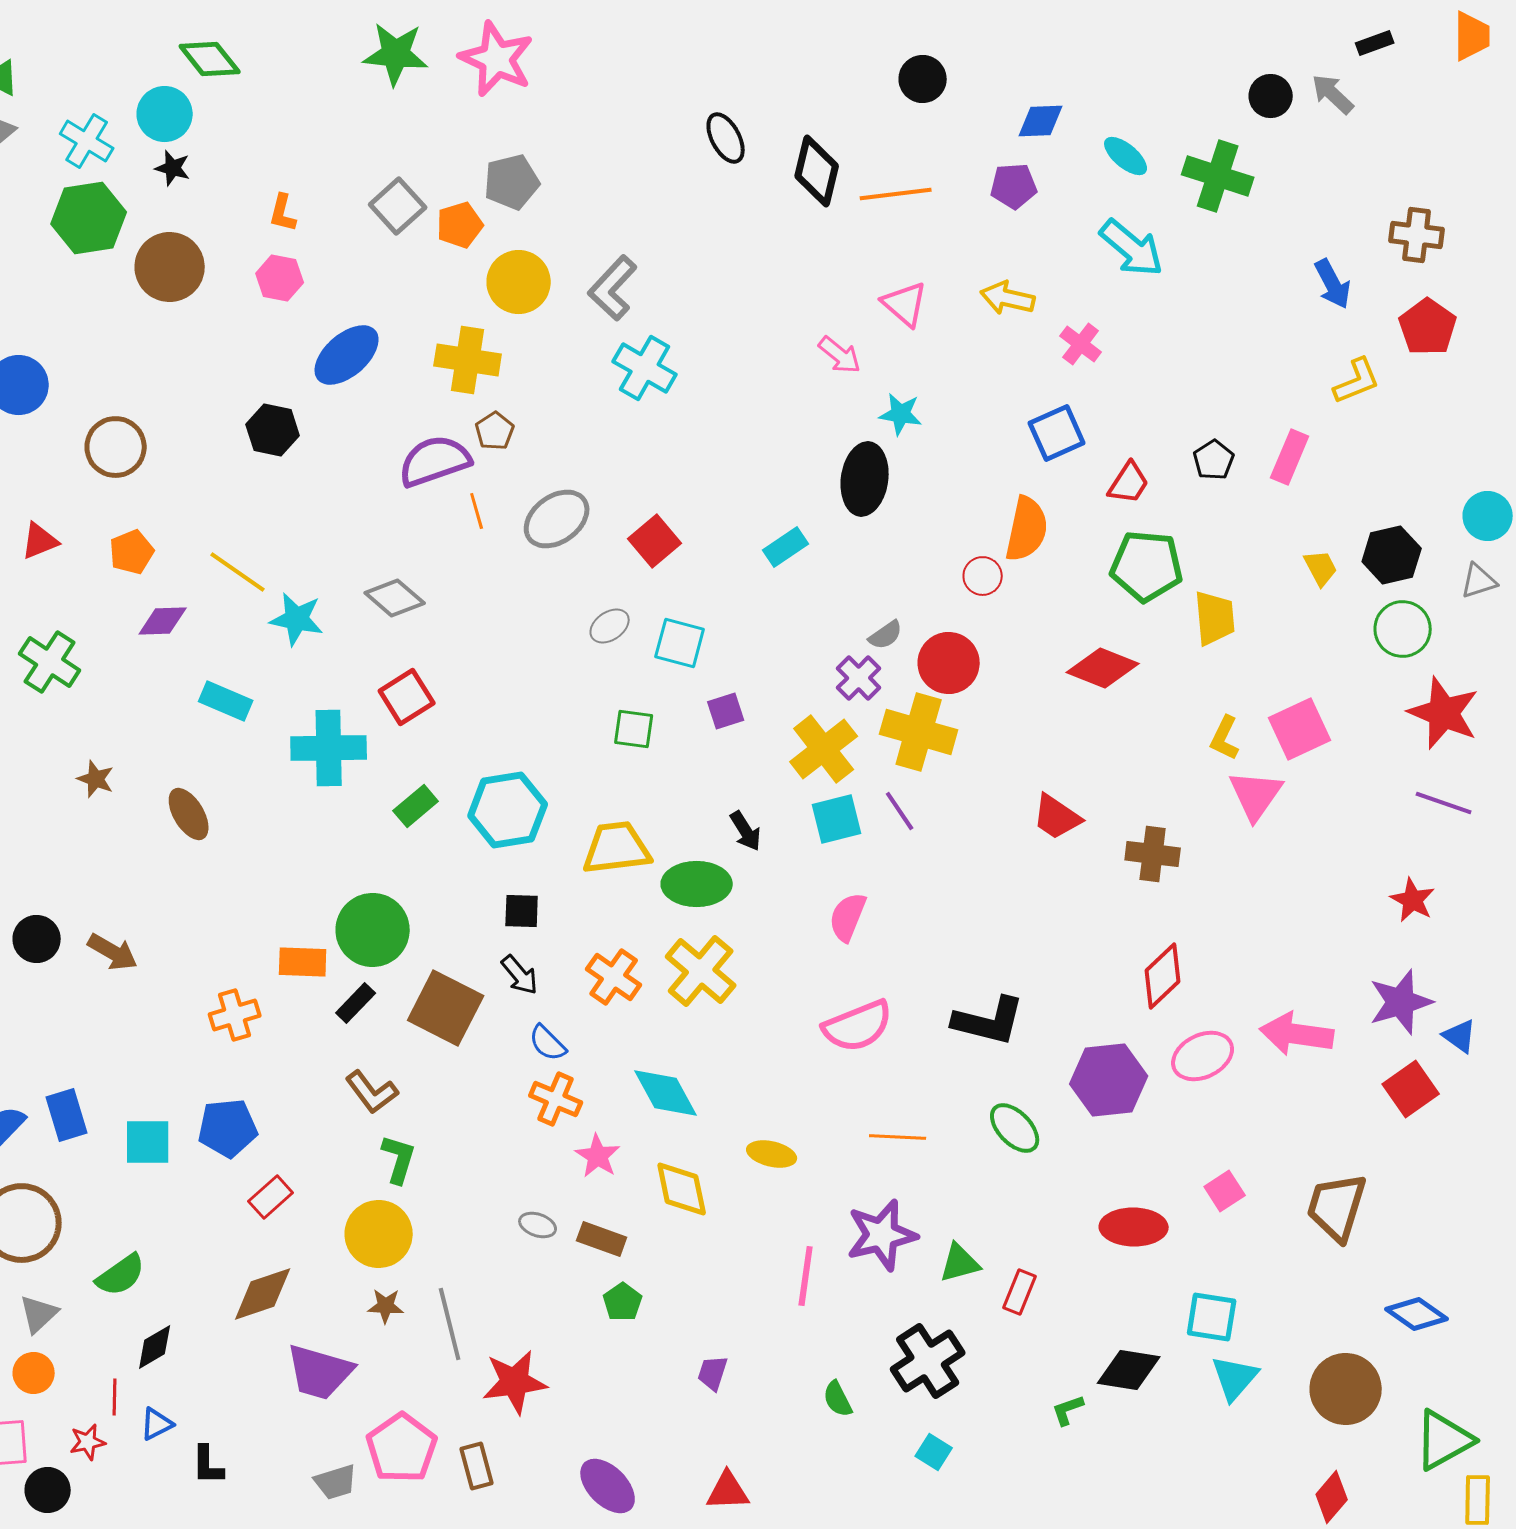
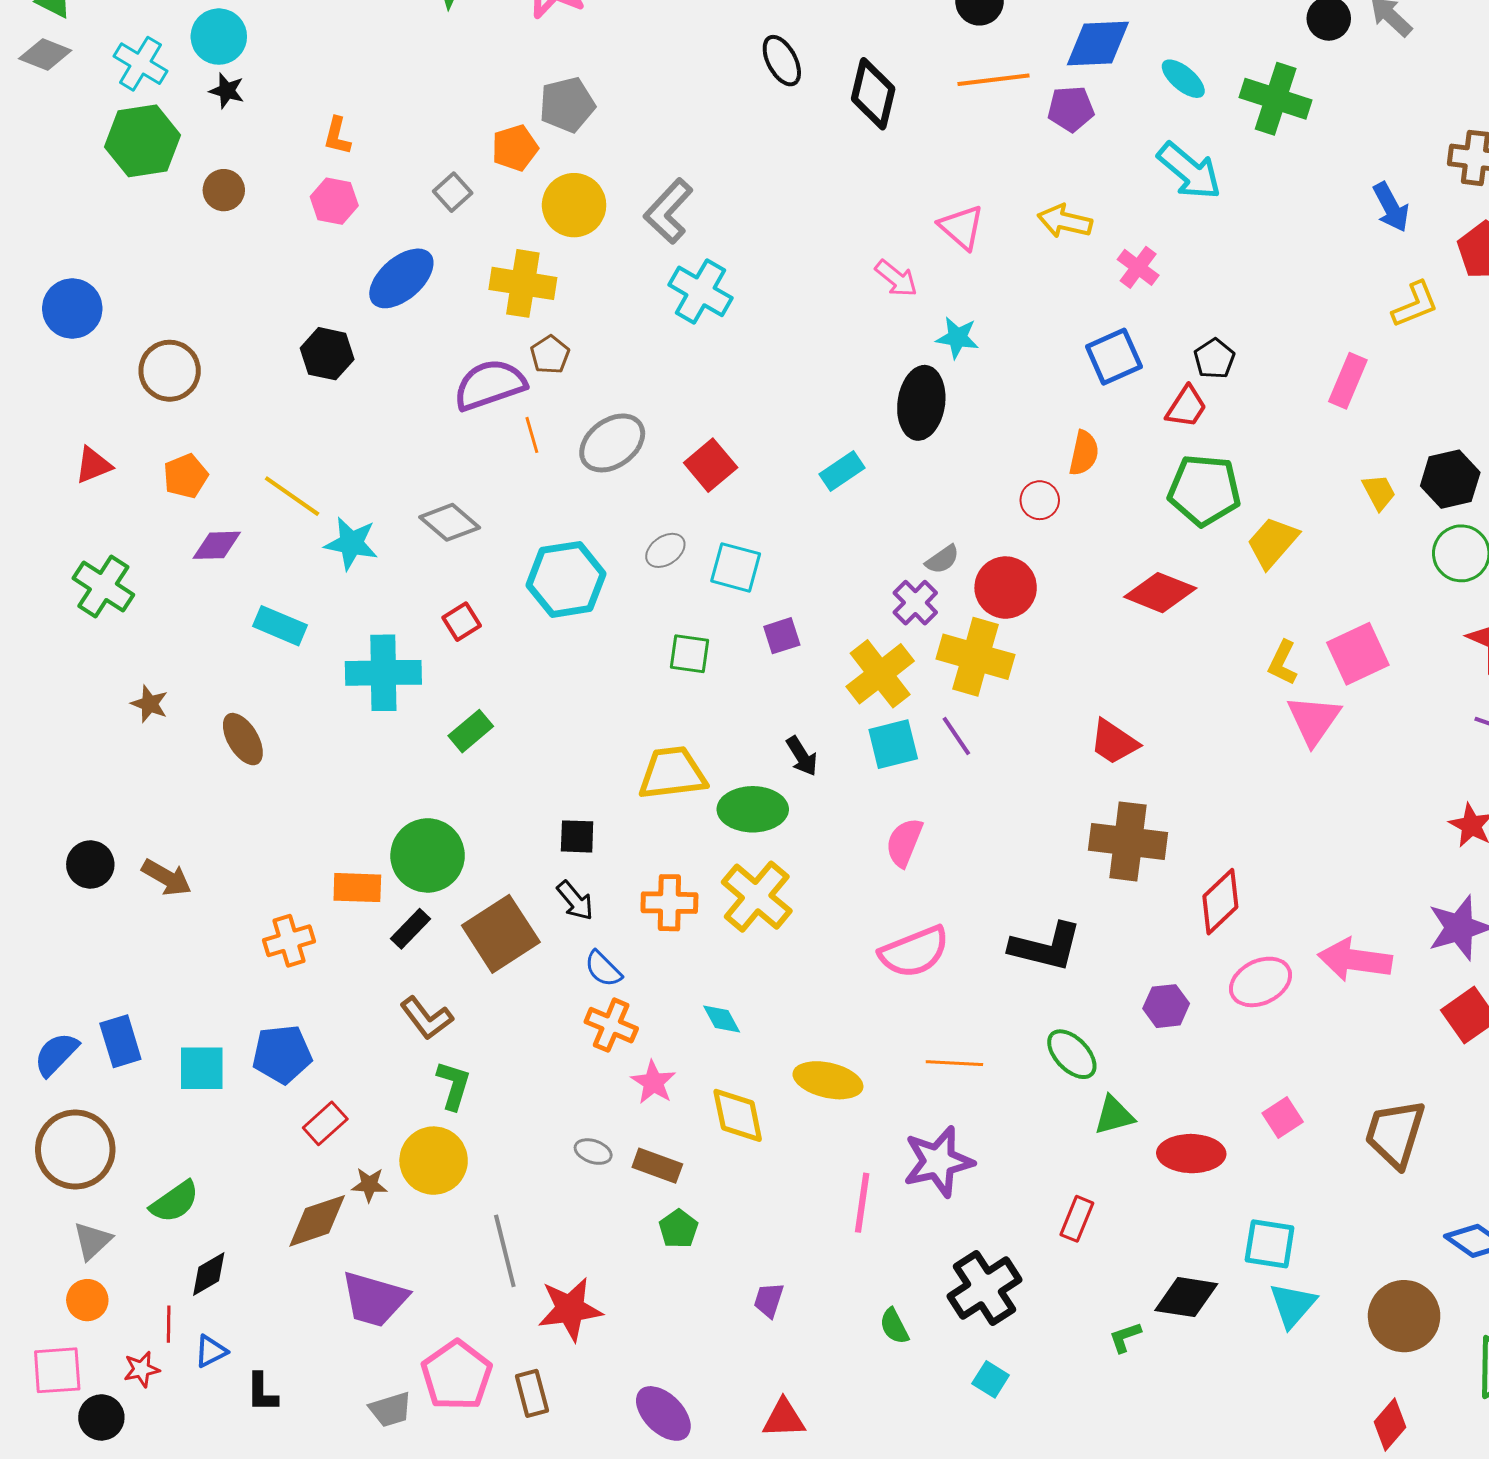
blue diamond: (1041, 121) -> (1098, 44), size x1.4
orange line: (896, 194) -> (994, 80), moved
gray square: (398, 206) -> (453, 192), moved, size x0.7
brown circle: (170, 267) -> (224, 190), size x0.6
black pentagon: (1214, 460) -> (1214, 359), moved
orange semicircle: (1027, 529) -> (1084, 453), size x0.7
yellow trapezoid: (1215, 618) -> (1273, 542), turned -134
red square: (407, 697) -> (462, 622), size x0.7
cyan hexagon: (508, 810) -> (566, 579), moved
brown cross: (1153, 854) -> (1128, 841), moved, size x1.4
orange cross: (614, 977) -> (669, 903), turned -34
brown square: (446, 1008) -> (501, 934), turned 30
purple hexagon: (1109, 1080) -> (1166, 1006), size x0.6
cyan diamond: (666, 1093) -> (722, 1019), size x0.6
yellow ellipse: (772, 1154) -> (828, 1080), size x1.4
green triangle: (960, 1263) -> (1114, 1115), moved
brown star: (386, 1306) -> (369, 1185), moved

